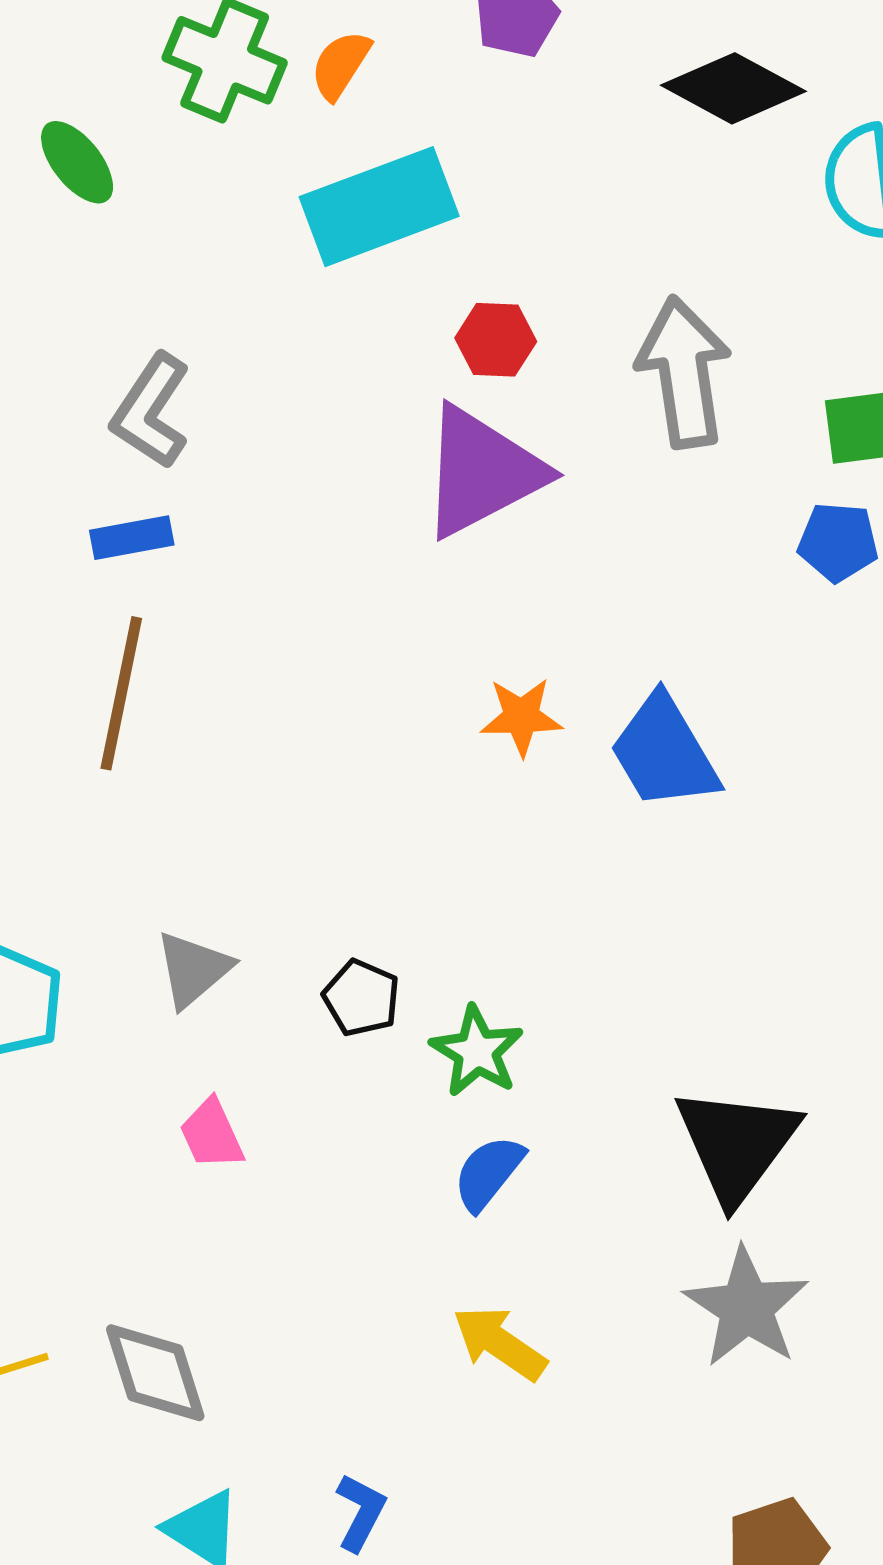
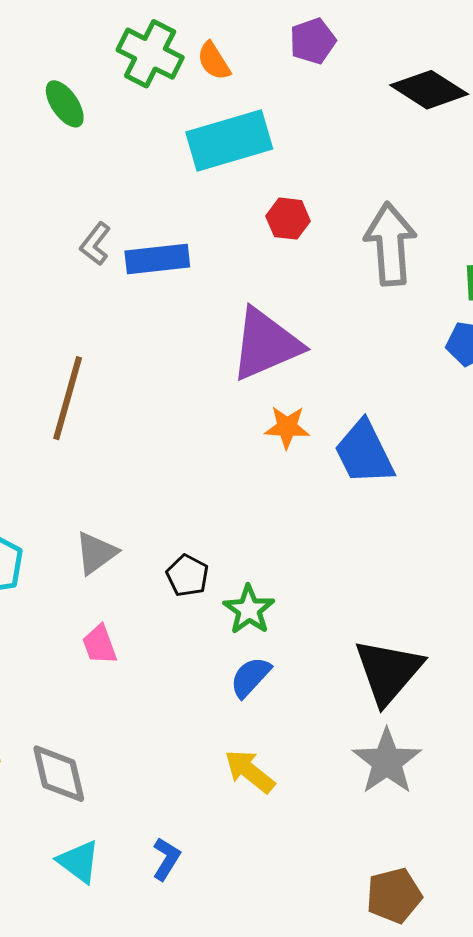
orange semicircle: (341, 65) -> (214, 61), turned -69
gray L-shape: (151, 411) -> (95, 244), size x0.7
purple triangle: (482, 472) -> (266, 344), moved
blue rectangle: (132, 538) -> (157, 259), moved, size x1.4

